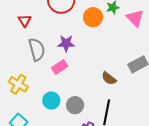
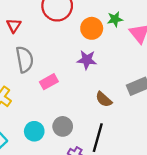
purple star: (66, 43) -> (87, 60), moved
cyan circle: (51, 101) -> (34, 131), moved

